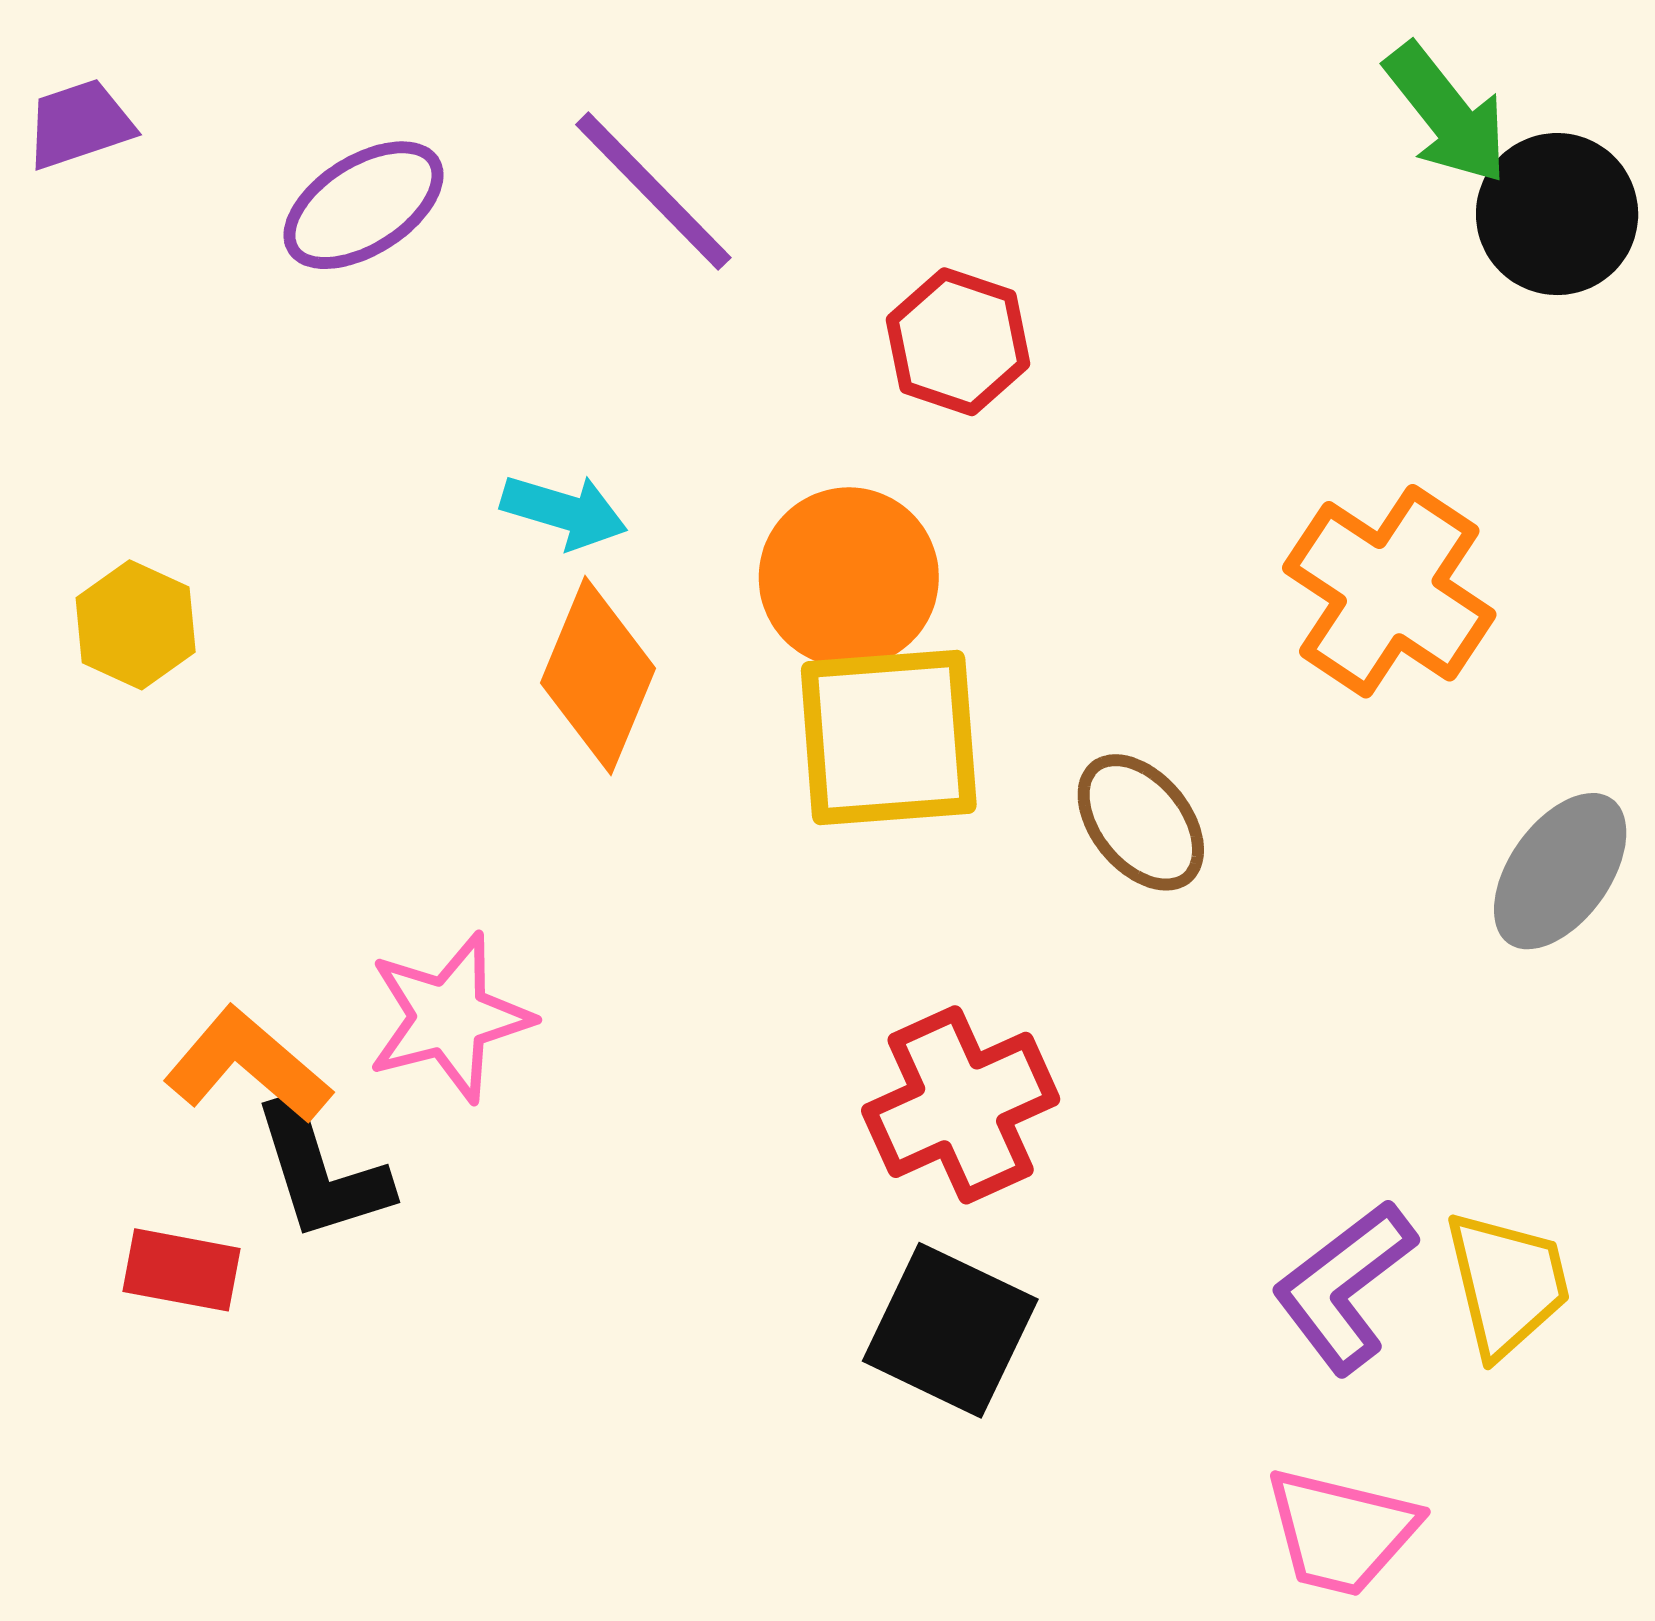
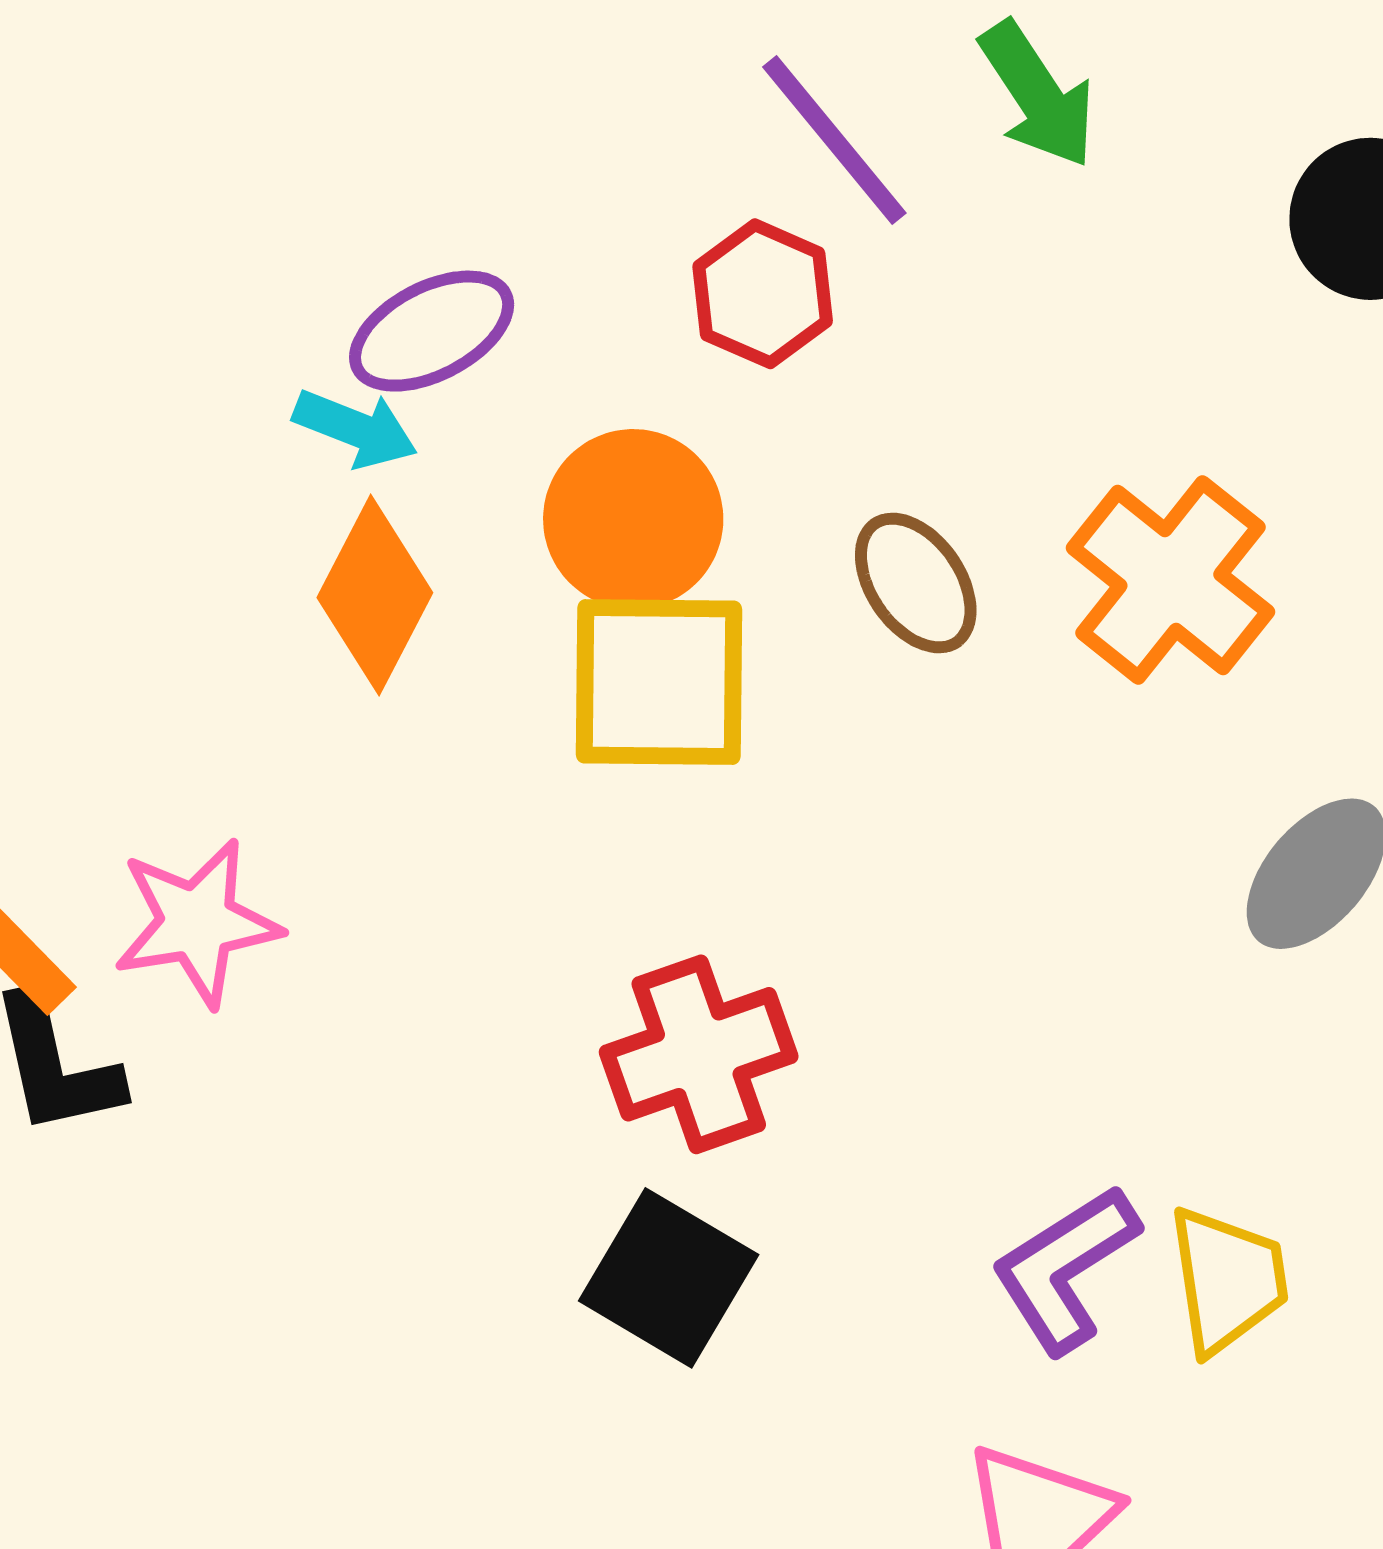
green arrow: (1447, 114) -> (1038, 95), moved
purple line: (653, 191) -> (834, 140), moved
purple ellipse: (364, 205) -> (432, 331), moved
brown ellipse: (1141, 822) -> (916, 583), moved

